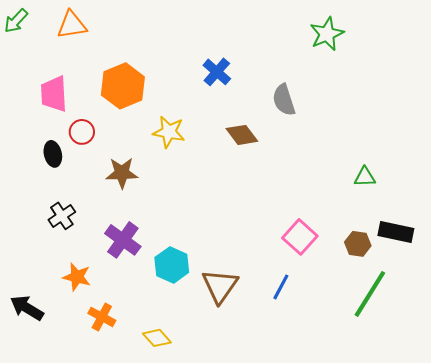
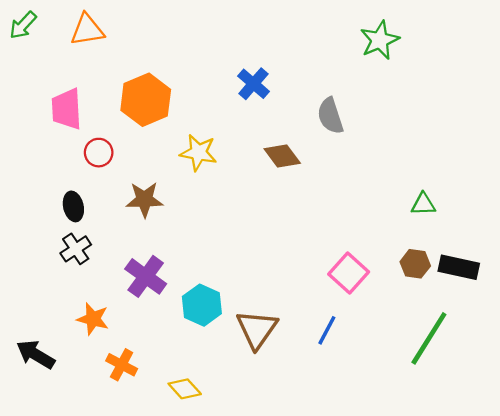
black ellipse: (53, 154) -> (73, 206), moved
brown hexagon: (358, 244) -> (415, 264), moved

